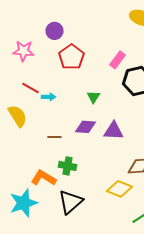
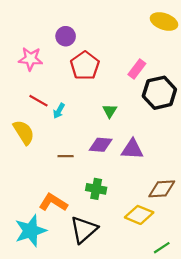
cyan arrow: (48, 97) -> (59, 111), turned 120
green cross: (68, 166) -> (96, 189), moved

